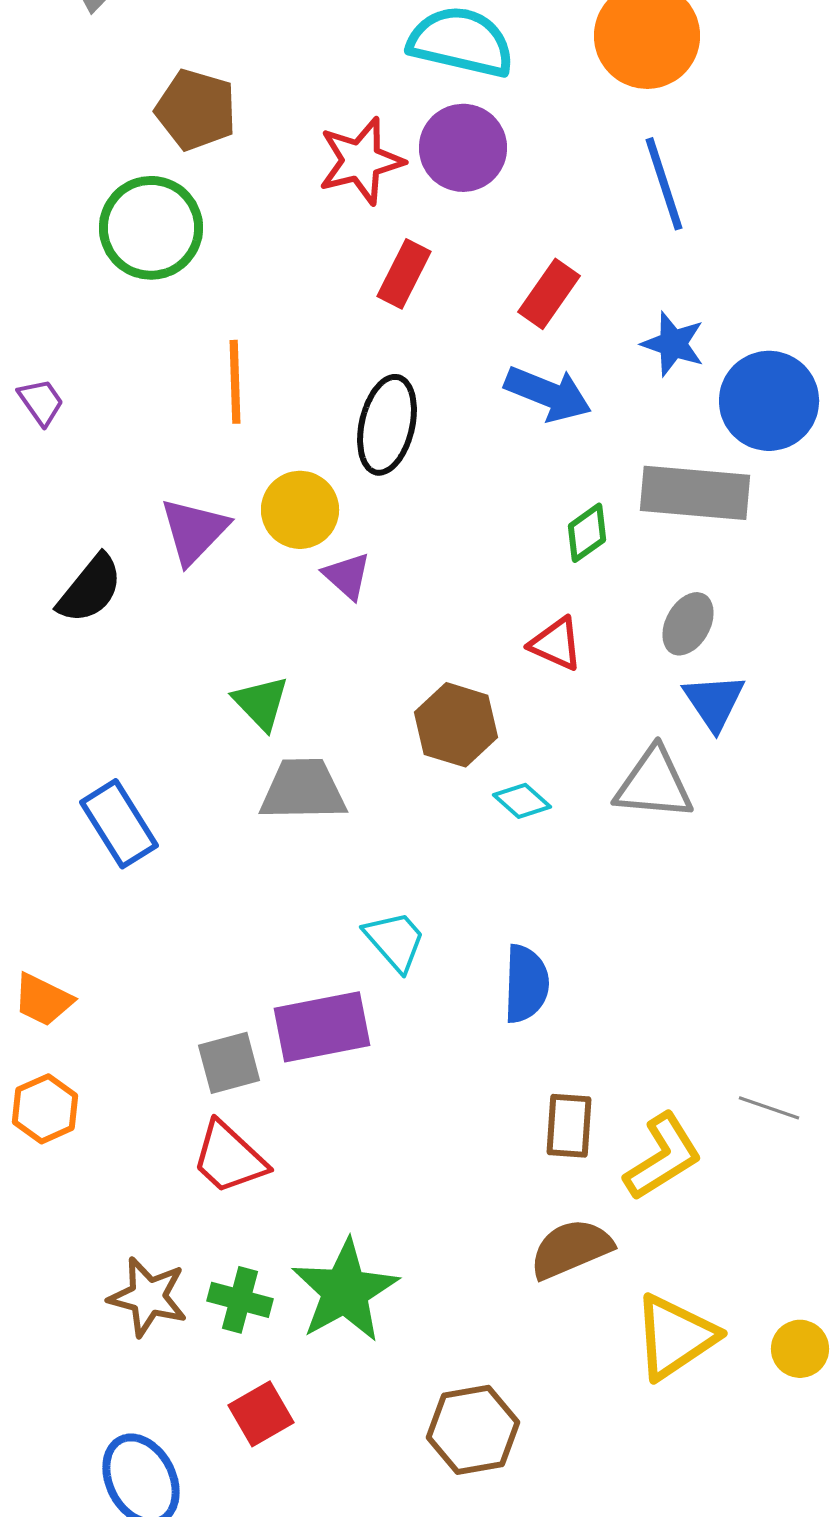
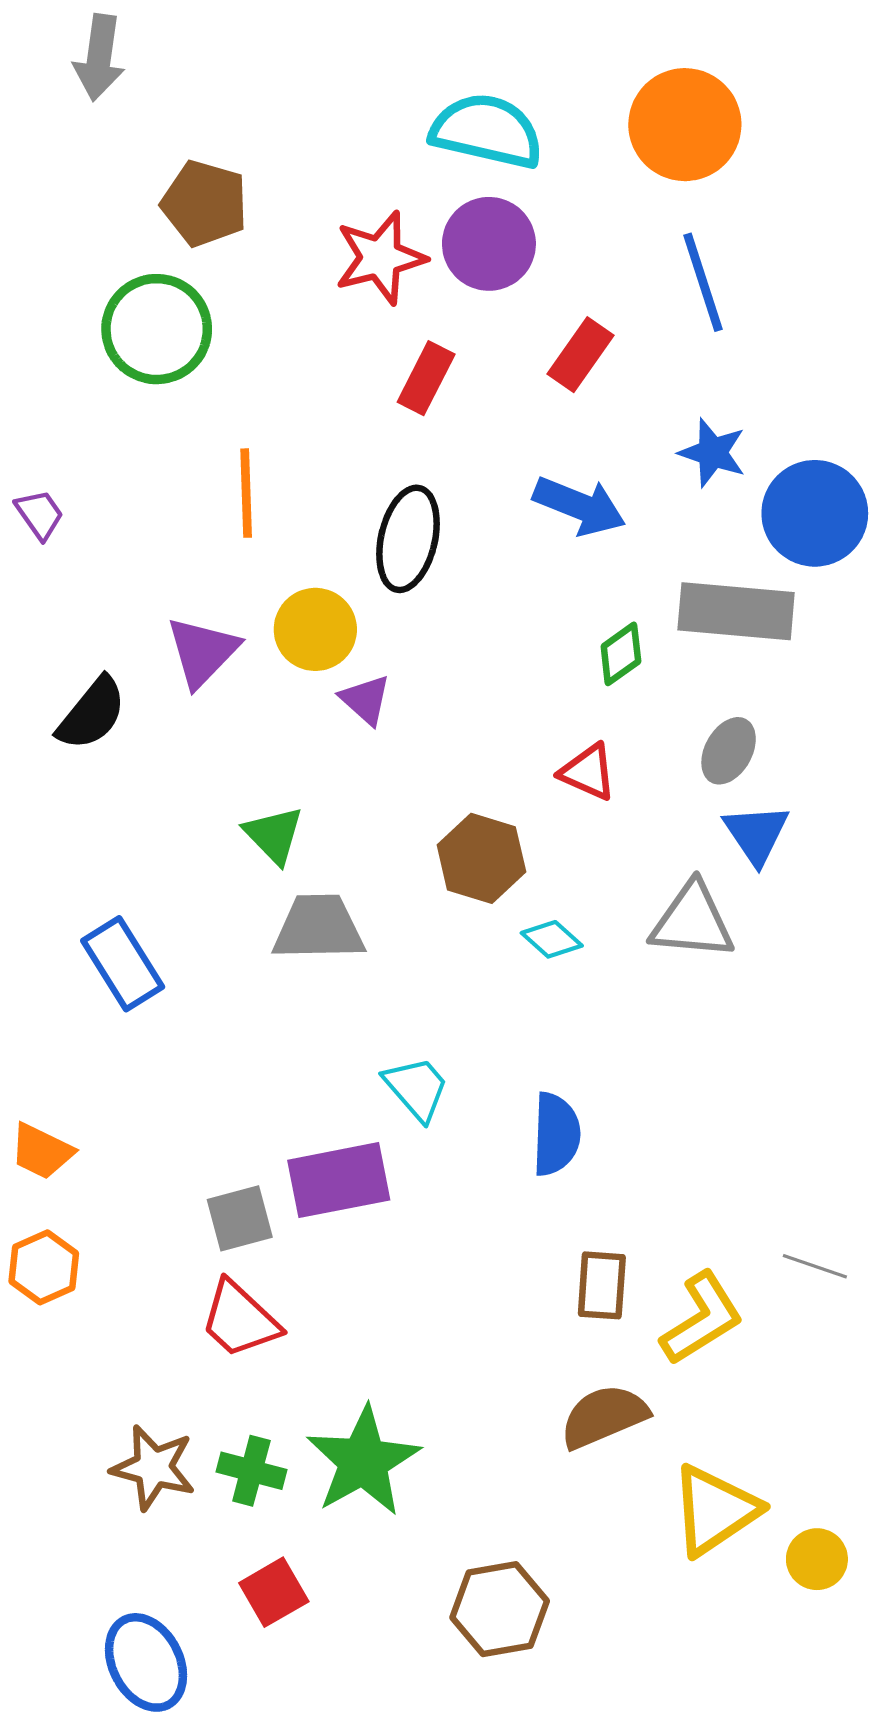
red rectangle: (549, 294) -> (581, 355), moved
yellow circle: (800, 1349) -> (817, 1559), moved

